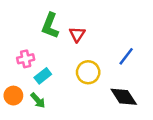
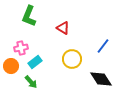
green L-shape: (50, 26) -> (29, 16), moved
red triangle: (77, 34) -> (63, 28), turned -32
orange circle: (13, 96) -> (11, 66), moved

